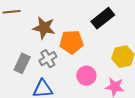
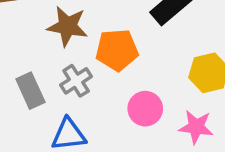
gray rectangle: (22, 63) -> (30, 91), turned -48

